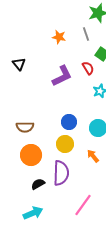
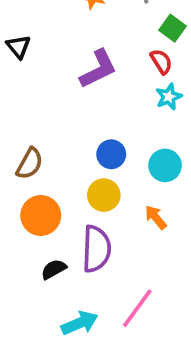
red semicircle: (88, 68) -> (161, 62), moved
brown semicircle: (25, 127) -> (30, 164), turned -60
cyan arrow: (33, 213) -> (80, 323), moved

